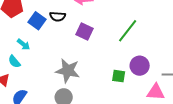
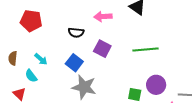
blue square: (37, 21) -> (74, 63), moved
green line: (128, 31) -> (145, 49), turned 45

